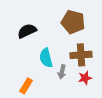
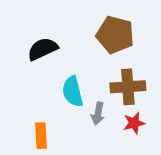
orange rectangle: (26, 86) -> (41, 136), turned -35

